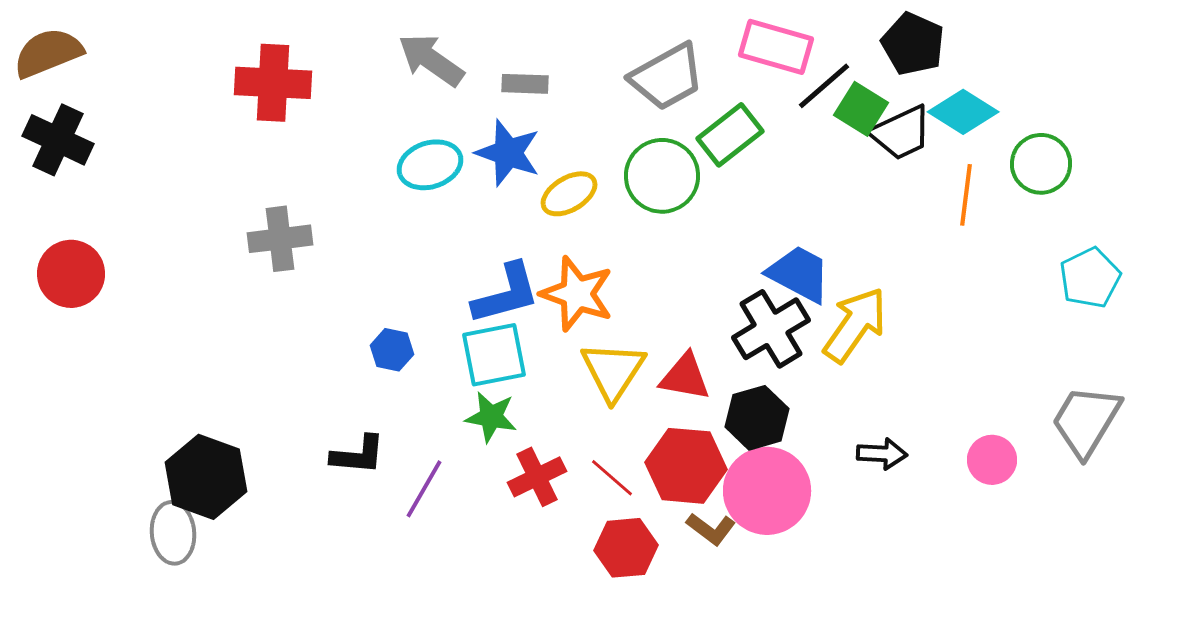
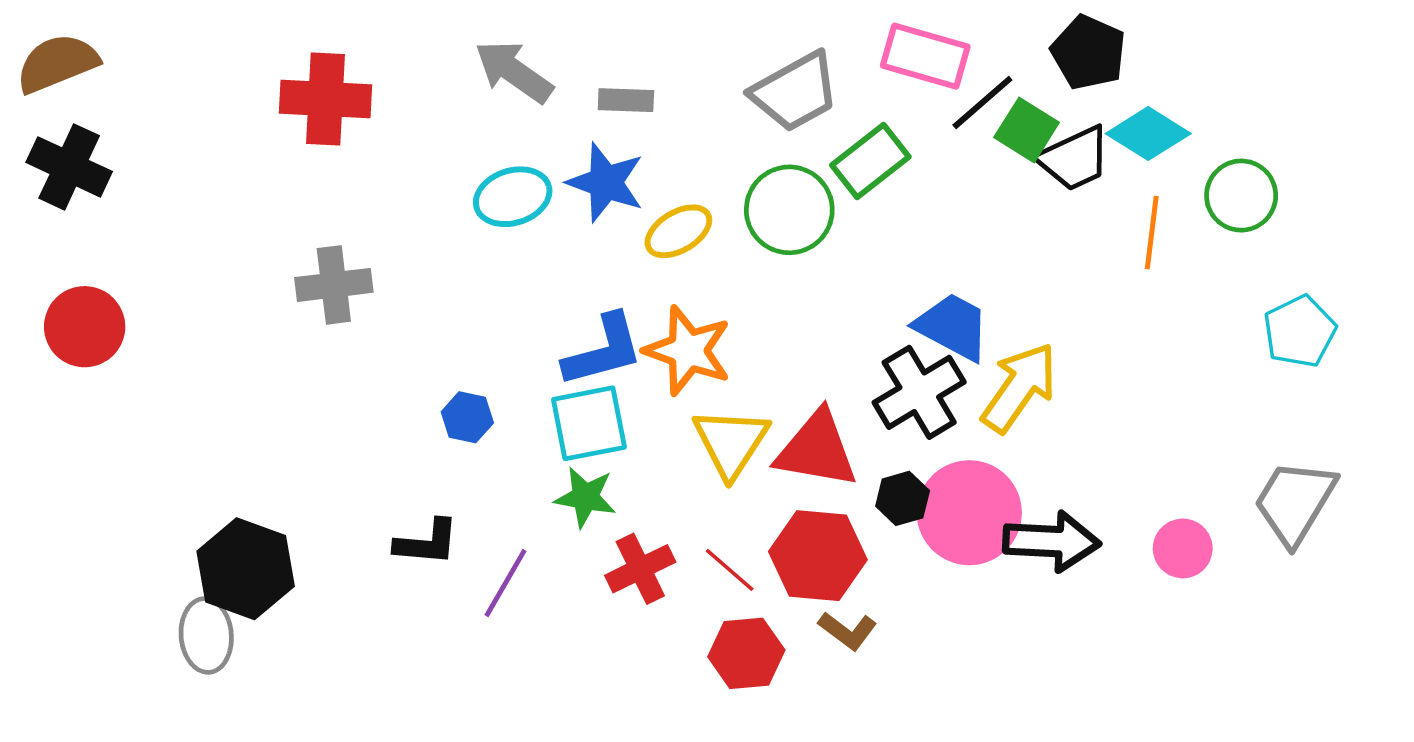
red triangle: (685, 377) -> (817, 450), size x1.4
black hexagon: (757, 418) -> (903, 498), size x0.7
black arrow: (882, 454) -> (1052, 541), size x1.6
pink circle: (767, 491) -> (969, 513), moved

